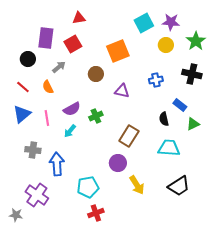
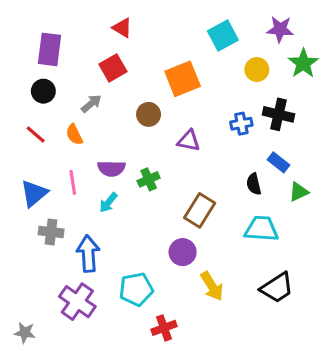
red triangle: (79, 18) -> (122, 28), turned 40
purple star: (171, 22) -> (280, 29), moved
purple rectangle: (46, 38) -> (50, 49), moved
black cross: (192, 74) -> (279, 114), moved
purple semicircle: (72, 109) -> (111, 169), turned 30
blue triangle: (22, 114) -> (34, 193), moved
purple cross: (37, 195) -> (77, 302), moved
red cross: (96, 213) -> (164, 328), moved

